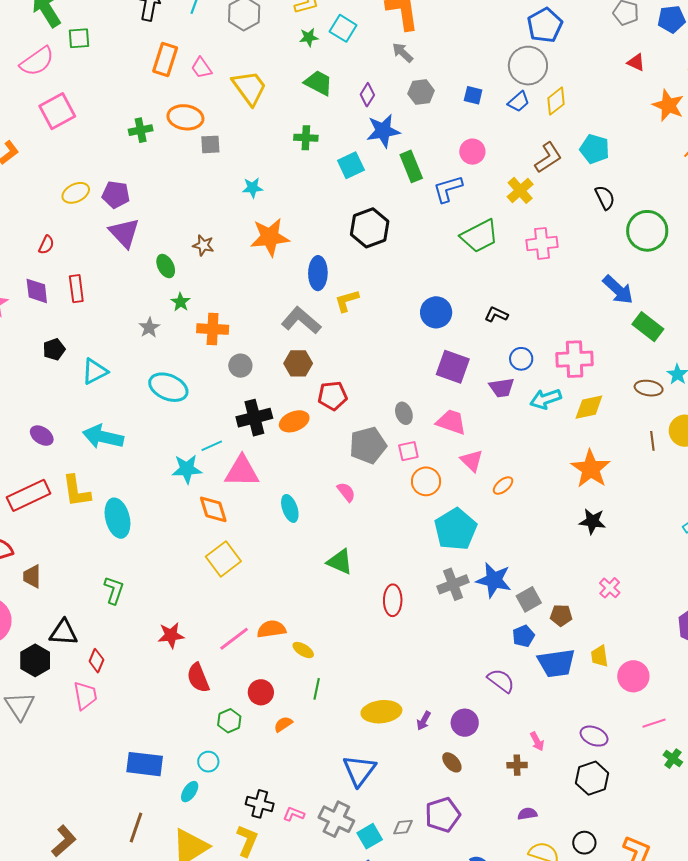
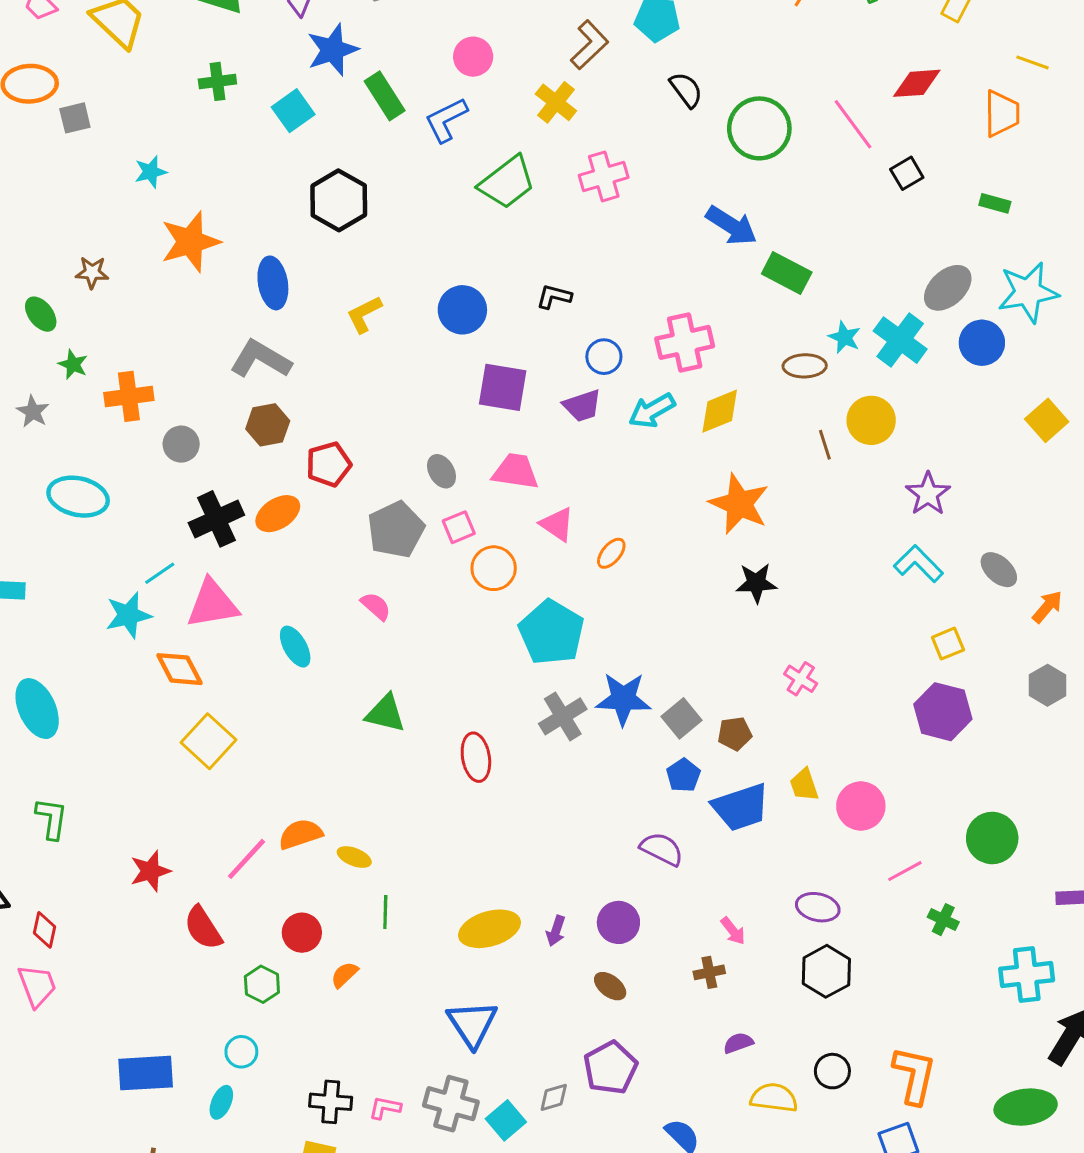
yellow L-shape: (347, 301) -> (364, 314), moved

